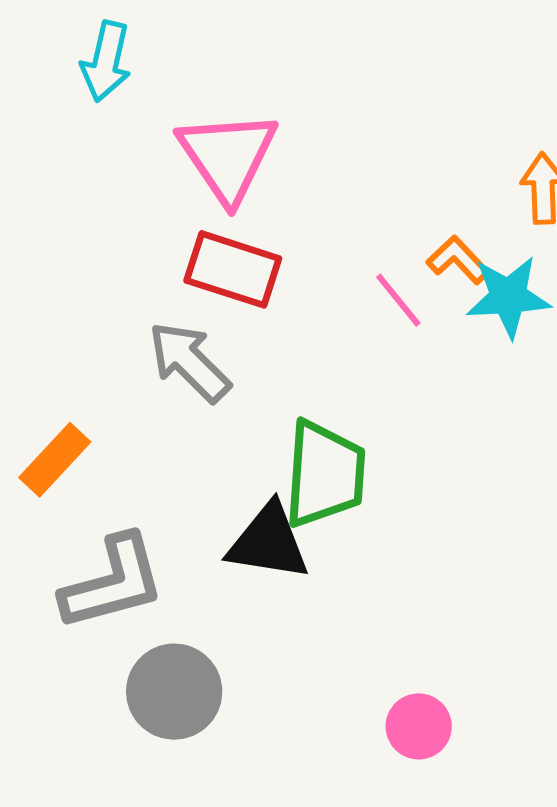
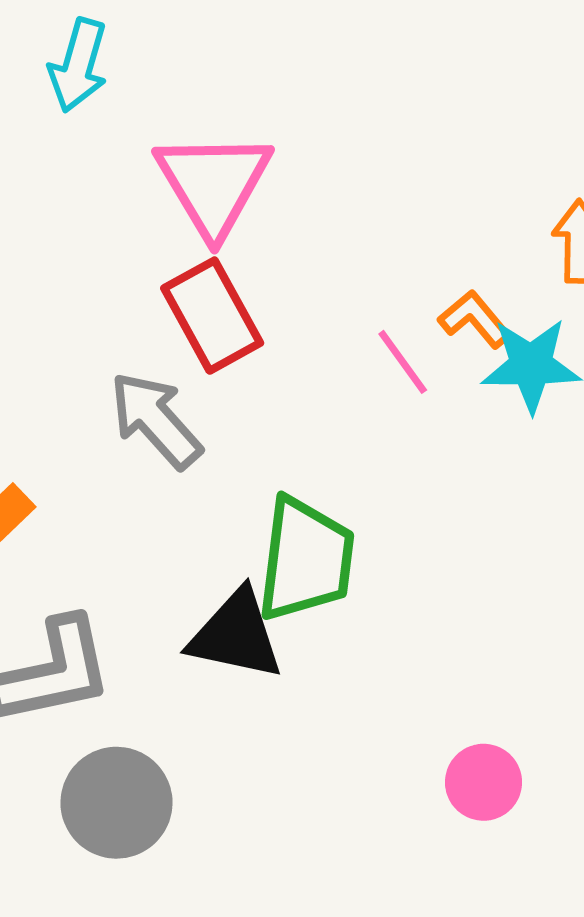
red rectangle: (233, 269) -> (212, 316), turned 40
pink circle: (419, 726) -> (484, 782), moved

